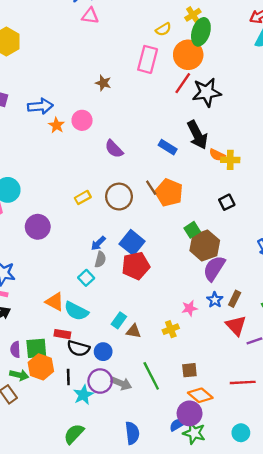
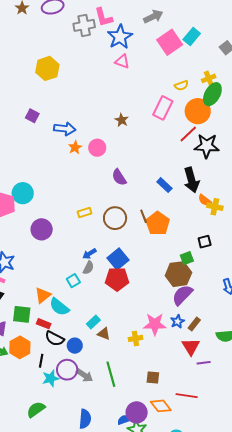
green square: (192, 230) -> (187, 258), moved
orange triangle: (55, 302) -> (43, 295), turned 42
pink star: (189, 308) -> (155, 324), size x1.6
green square: (36, 348) -> (22, 314), moved
brown square: (189, 370) -> (153, 377), moved
orange diamond: (200, 395) -> (161, 406), moved

